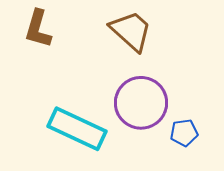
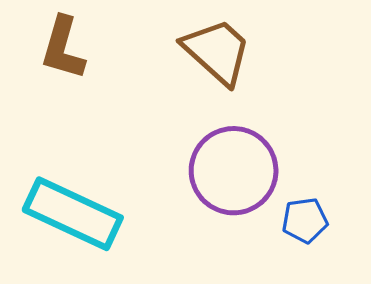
cyan rectangle: (77, 129) -> (73, 214), moved

